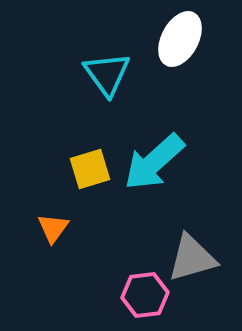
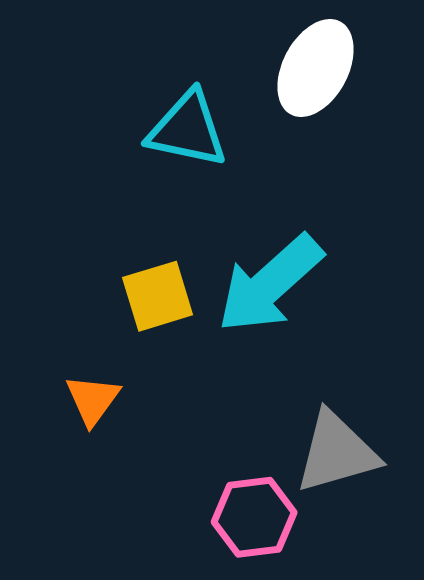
cyan triangle: (107, 74) -> (187, 129), turned -42

